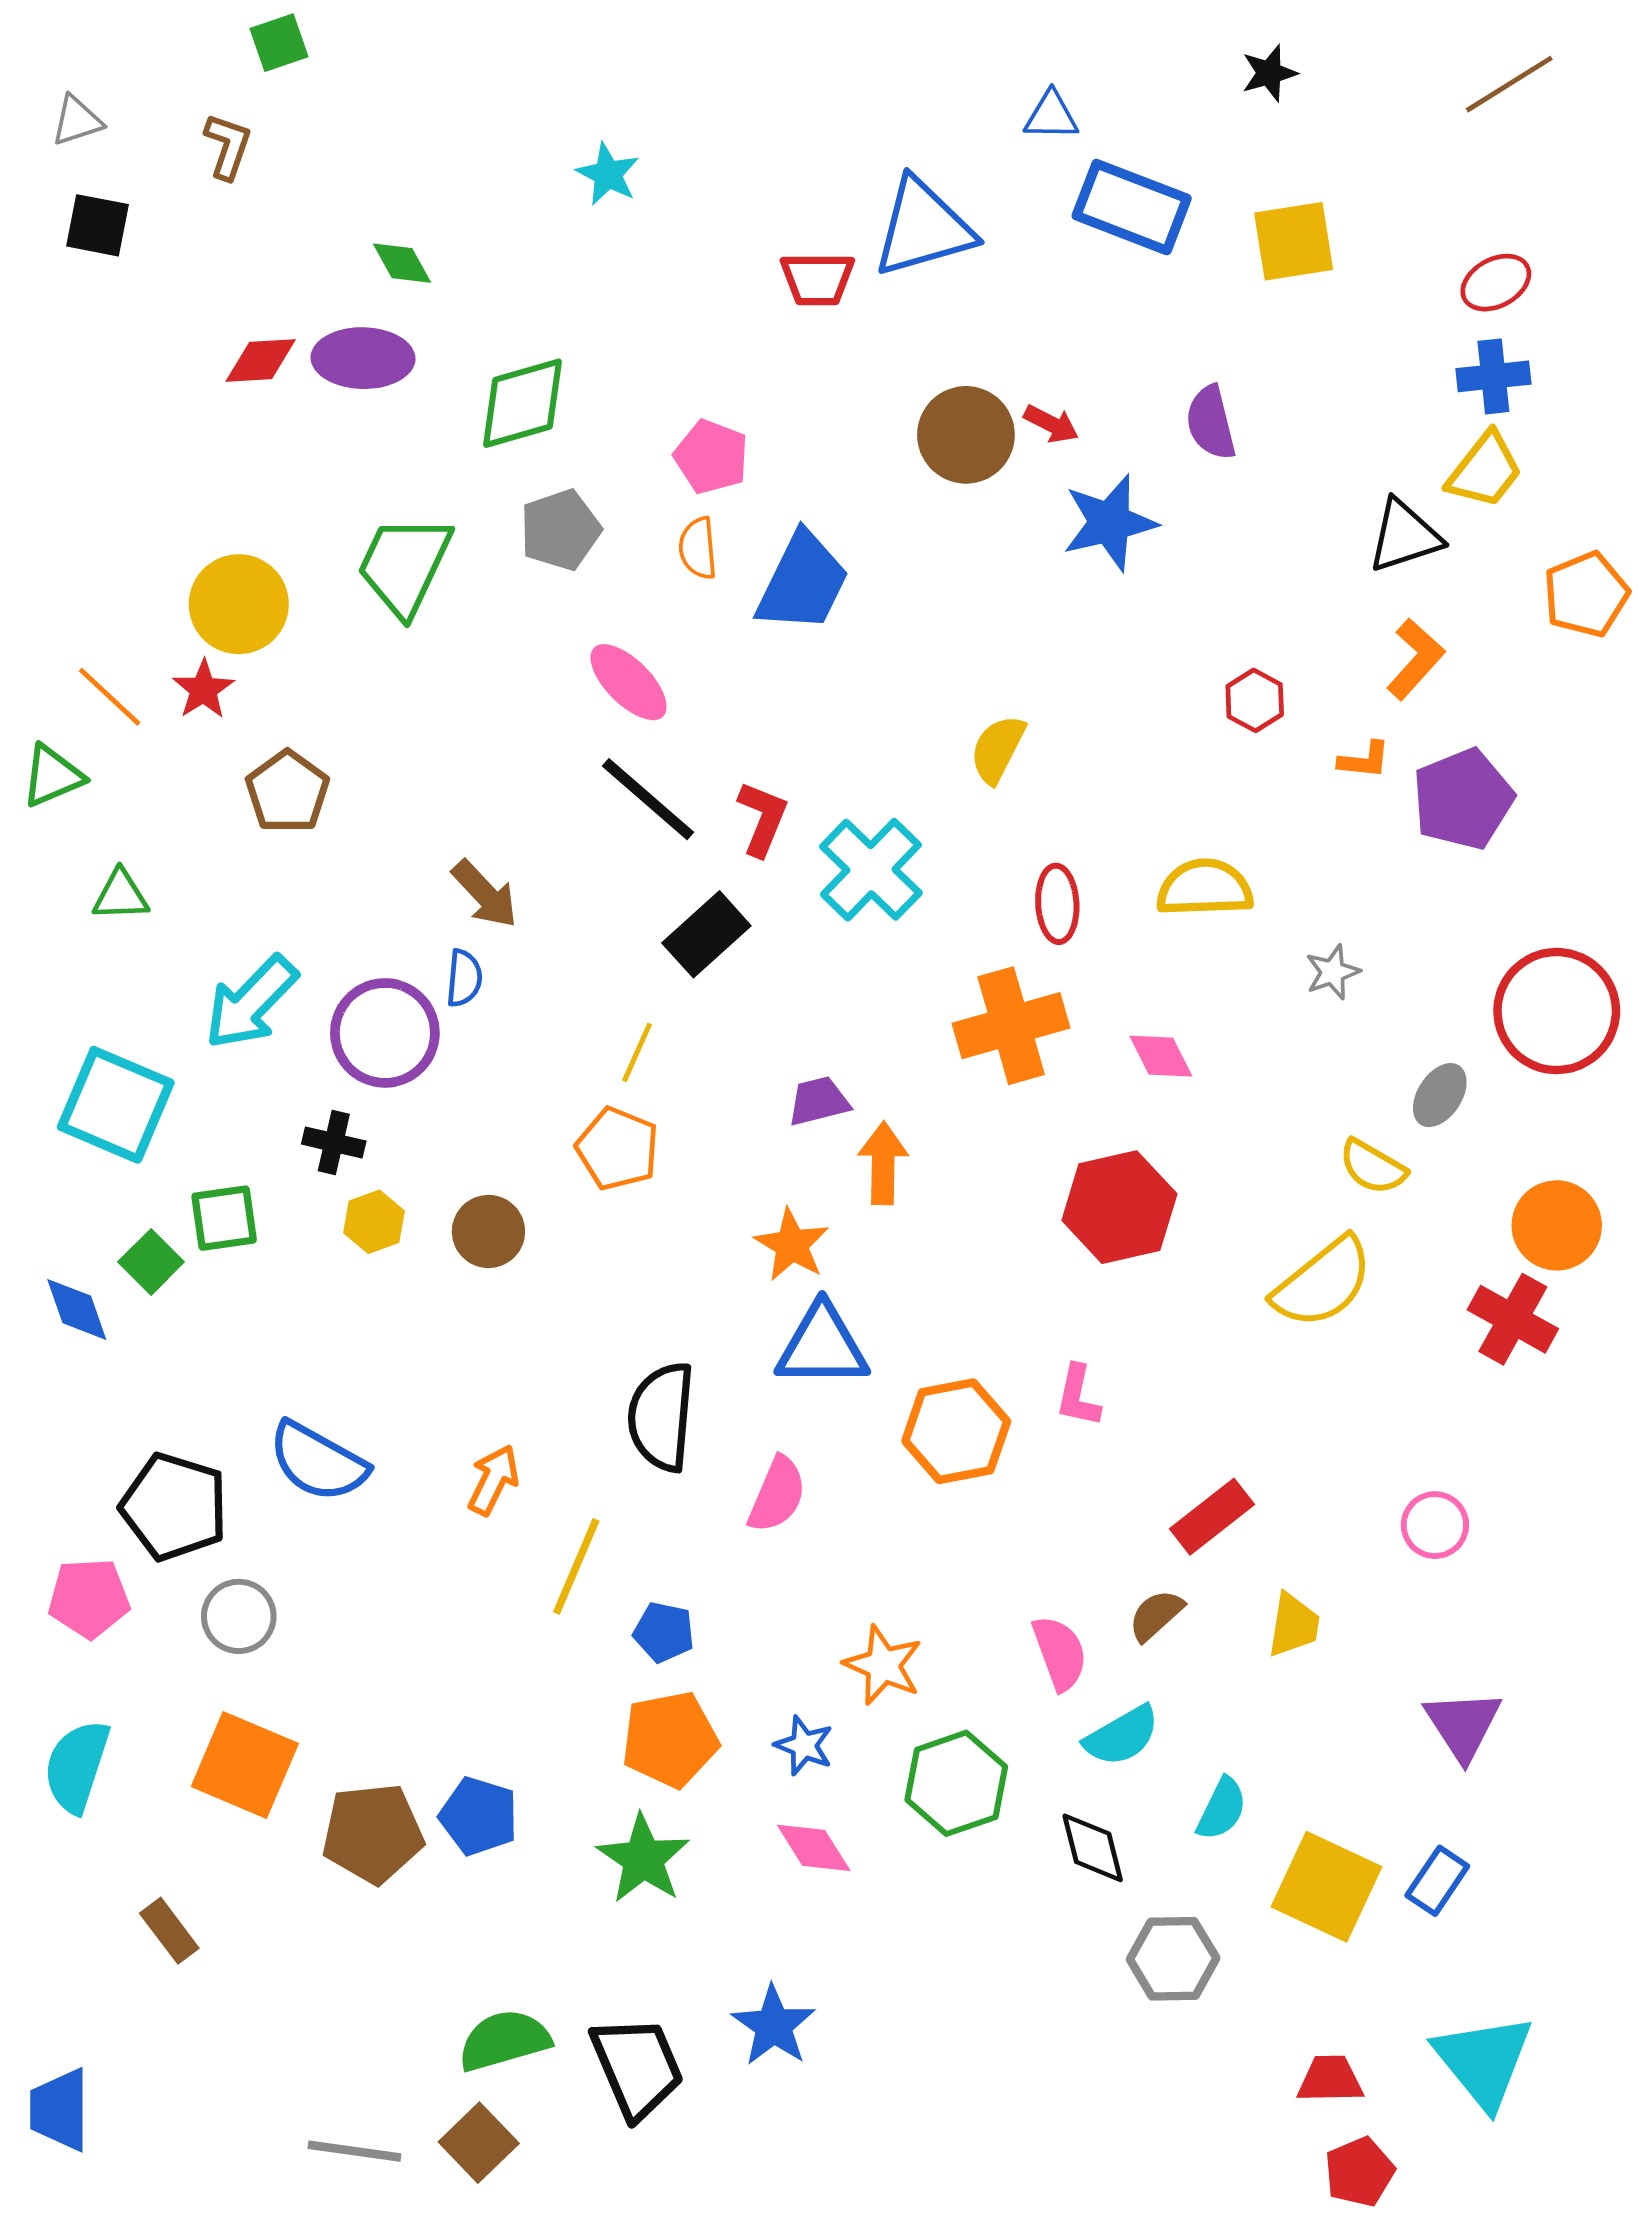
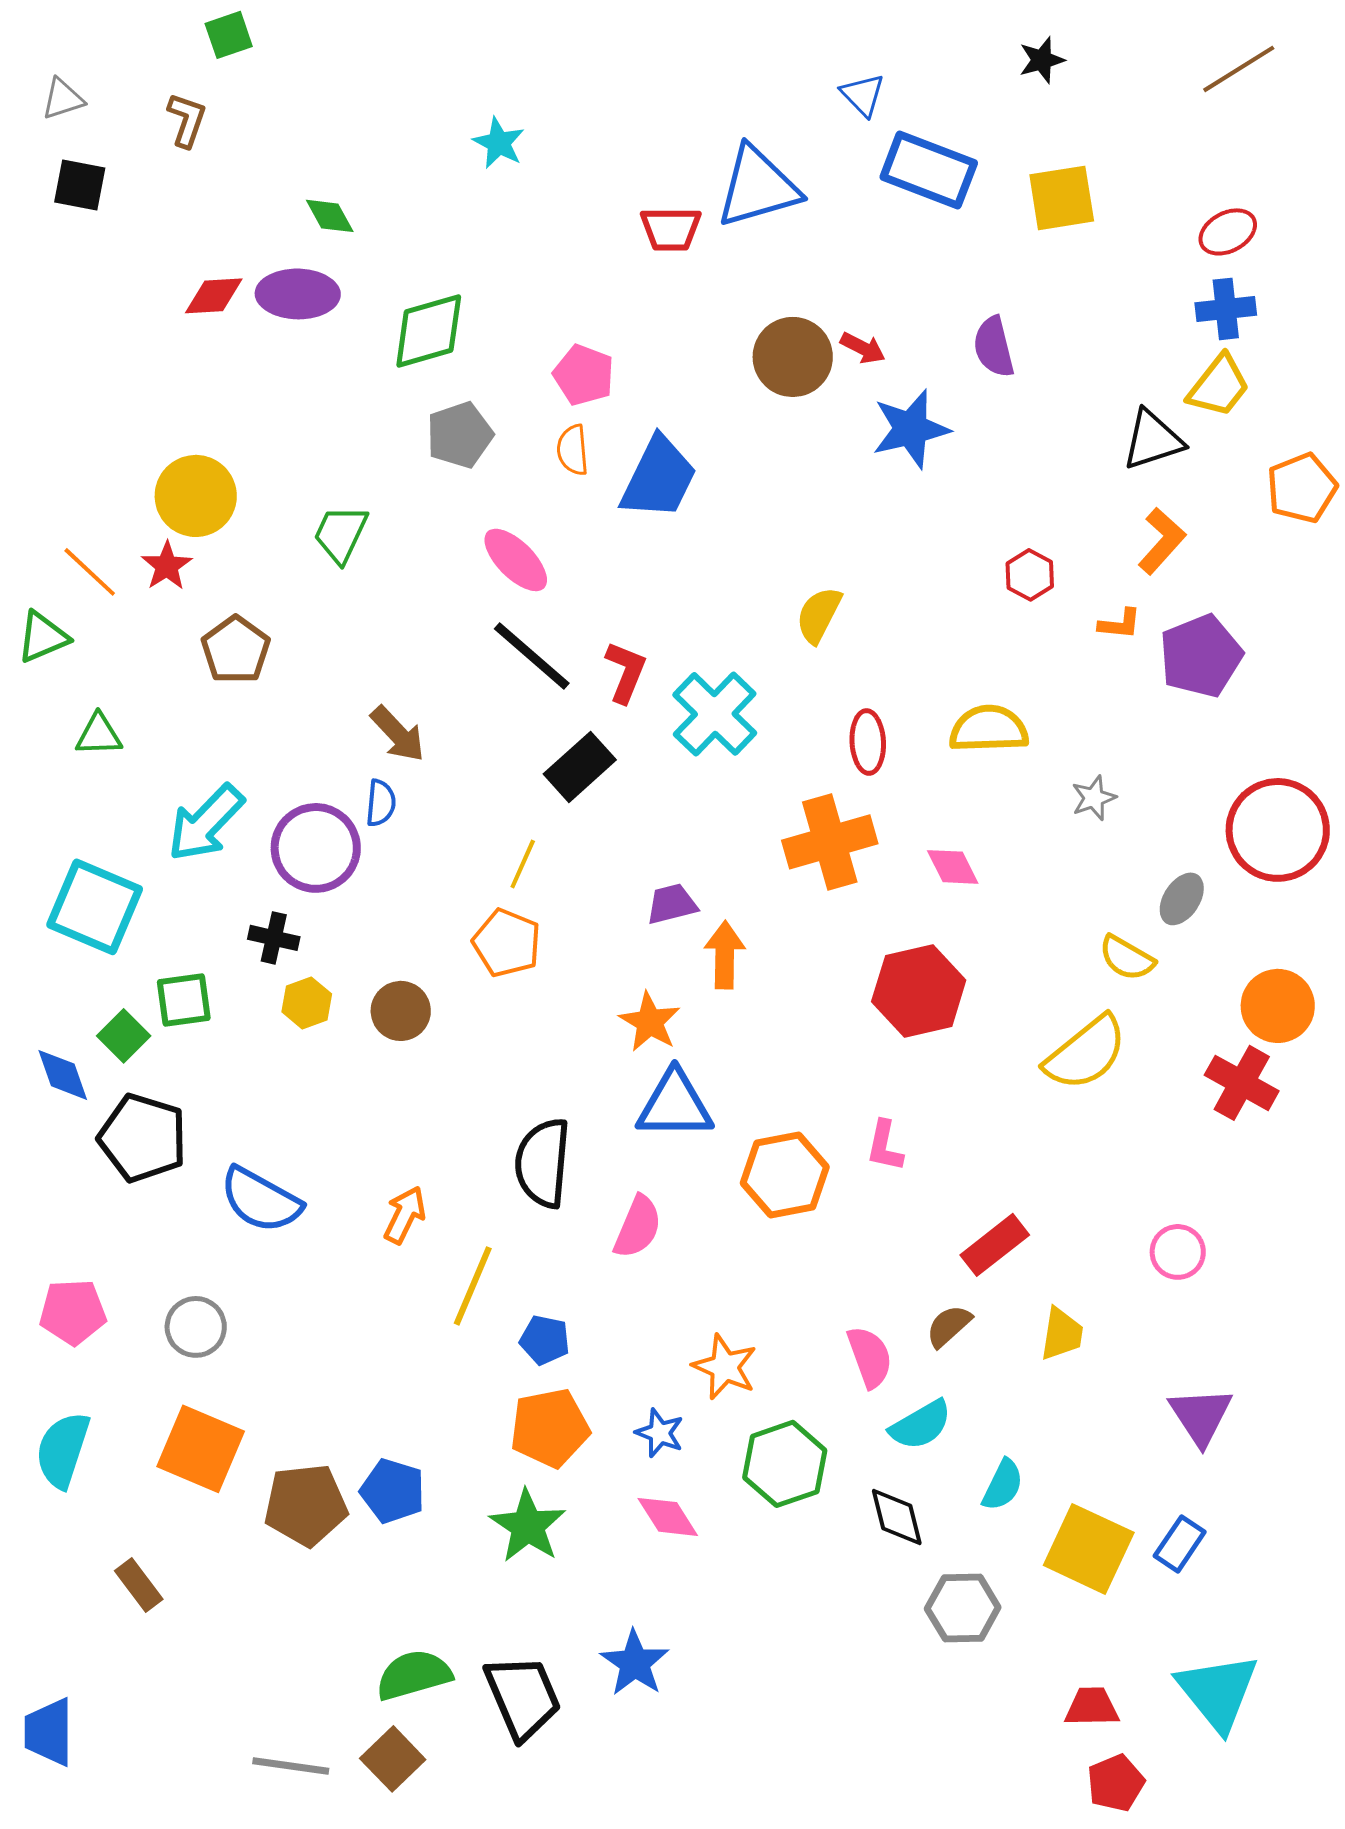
blue triangle: (1051, 116) -> (863, 95), turned 45
green trapezoid: (404, 565) -> (341, 534), moved, size x0.7
black pentagon: (174, 1507) -> (143, 1138), moved

